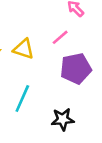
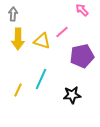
pink line: (60, 37) -> (62, 32), moved

